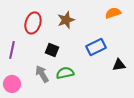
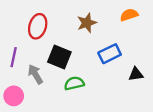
brown star: (66, 20) -> (87, 23), moved
black square: (52, 50) -> (59, 57), size x1.5
gray arrow: (42, 74) -> (35, 74), moved

